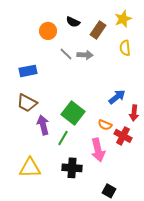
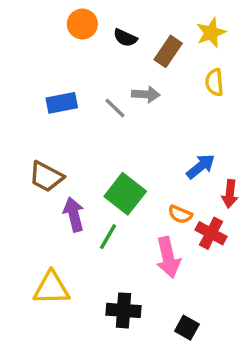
orange circle: (48, 31) -> (82, 24), moved
gray line: (66, 54) -> (115, 108), moved
blue rectangle: (28, 71) -> (62, 103), moved
black cross: (72, 168) -> (124, 310), moved

